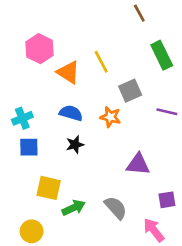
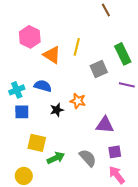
green rectangle: (162, 55) -> (123, 54), moved
yellow line: (101, 62) -> (77, 47), turned 42
blue semicircle: (71, 113) -> (43, 86), moved
orange star: (110, 117) -> (78, 101), moved
purple square: (167, 200) -> (115, 152), moved

